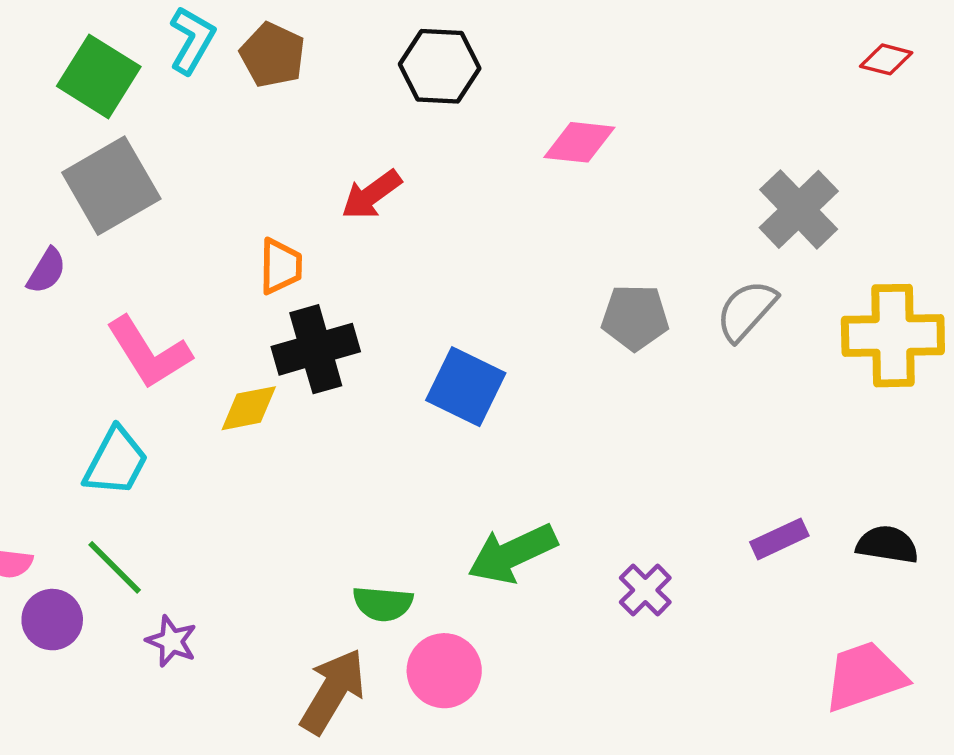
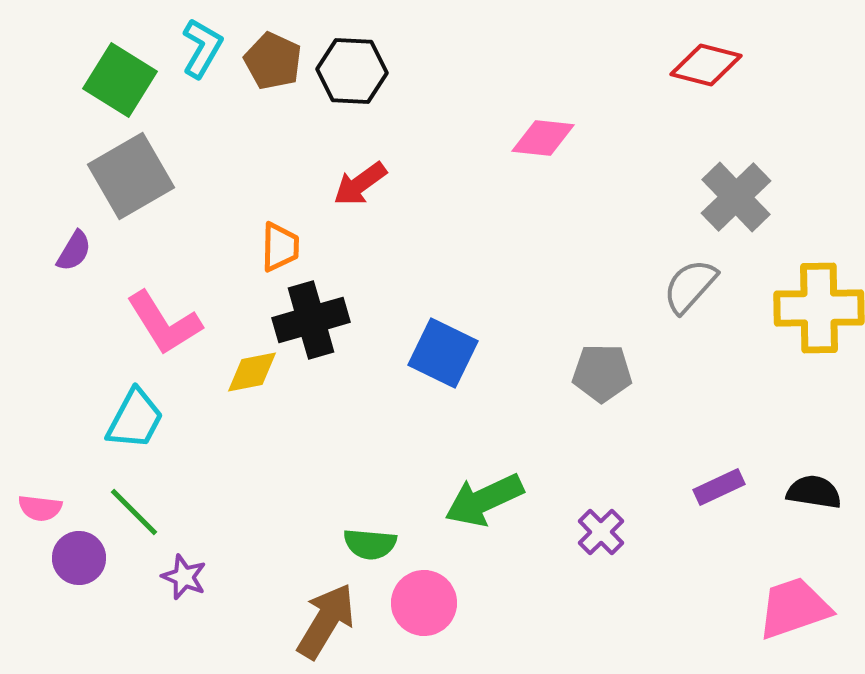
red diamond: (886, 59) -> (706, 65), moved, size x1.5
black hexagon: (440, 66) -> (352, 71), moved
gray pentagon: (635, 317) -> (602, 373), moved

